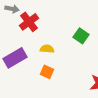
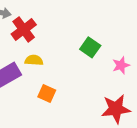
yellow semicircle: (47, 49) -> (34, 60), moved

